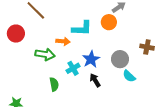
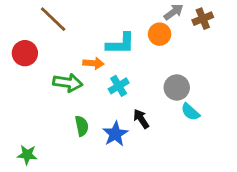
brown cross: (147, 47) -> (203, 19), moved, turned -32
blue star: (91, 59) -> (115, 134), moved
cyan cross: (73, 68) -> (119, 86), moved

